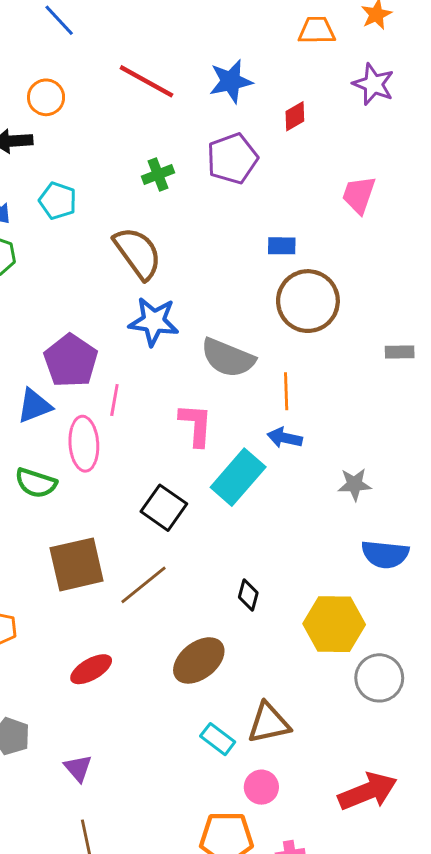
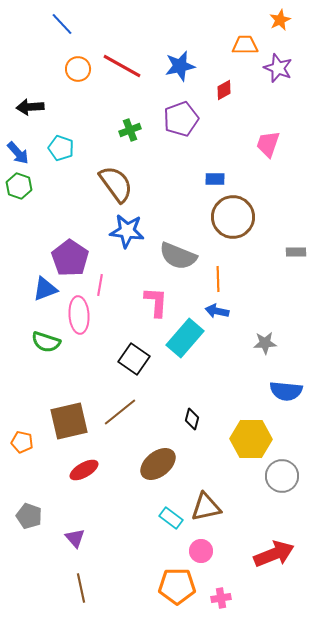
orange trapezoid: (317, 30) -> (245, 45), moved
orange circle: (46, 97) -> (78, 69), moved
brown square: (77, 564) -> (69, 421), moved

